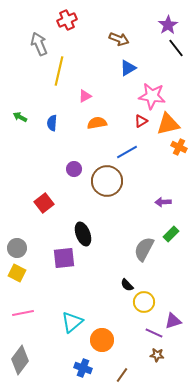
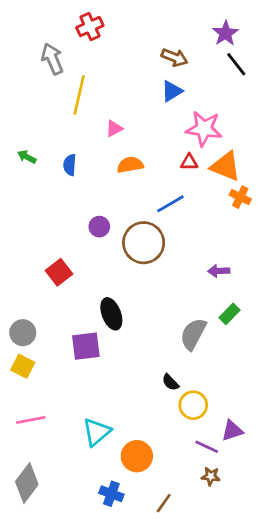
brown arrow: (119, 39) -> (174, 57), moved
red triangle: (141, 121) -> (189, 162), turned 32
orange triangle: (168, 124) -> (225, 166), turned 35

